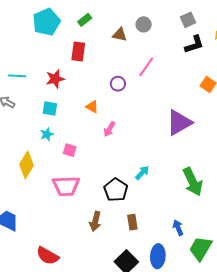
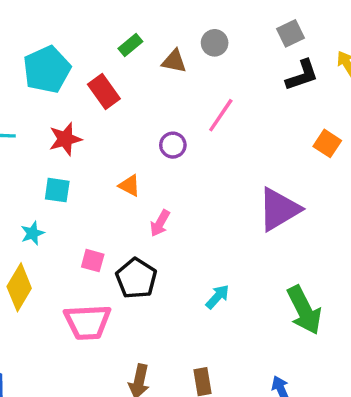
green rectangle: (85, 20) -> (130, 45), moved
cyan pentagon: (46, 22) -> (47, 69), moved
red rectangle: (78, 52) -> (104, 92), turned -42
cyan star: (47, 134) -> (33, 233), moved
black pentagon: (116, 190) -> (136, 278), moved

